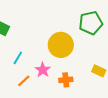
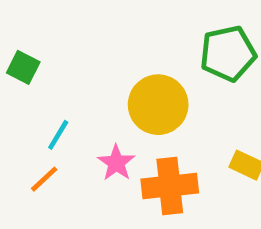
orange cross: (66, 80) -> (170, 186), size x1.6
orange line: (24, 81) -> (44, 179), moved

